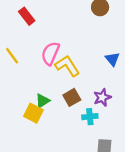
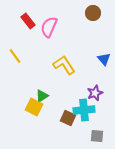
pink semicircle: (50, 53) -> (49, 27), moved
brown square: (72, 97) -> (68, 118), moved, turned -35
cyan cross: (90, 117) -> (84, 110), size x1.5

